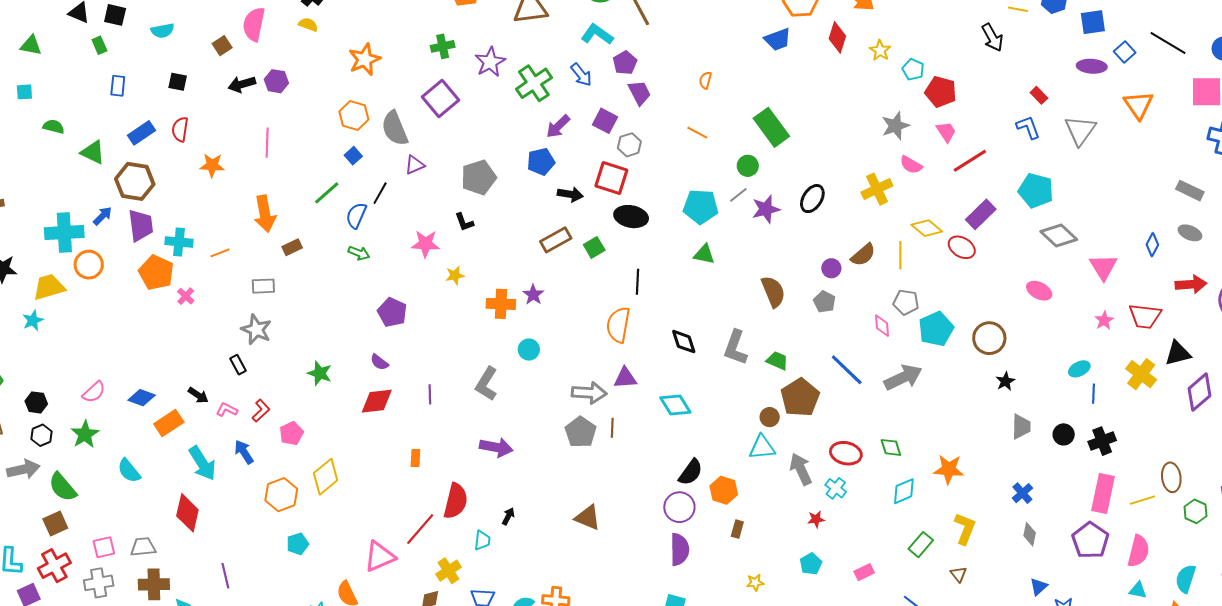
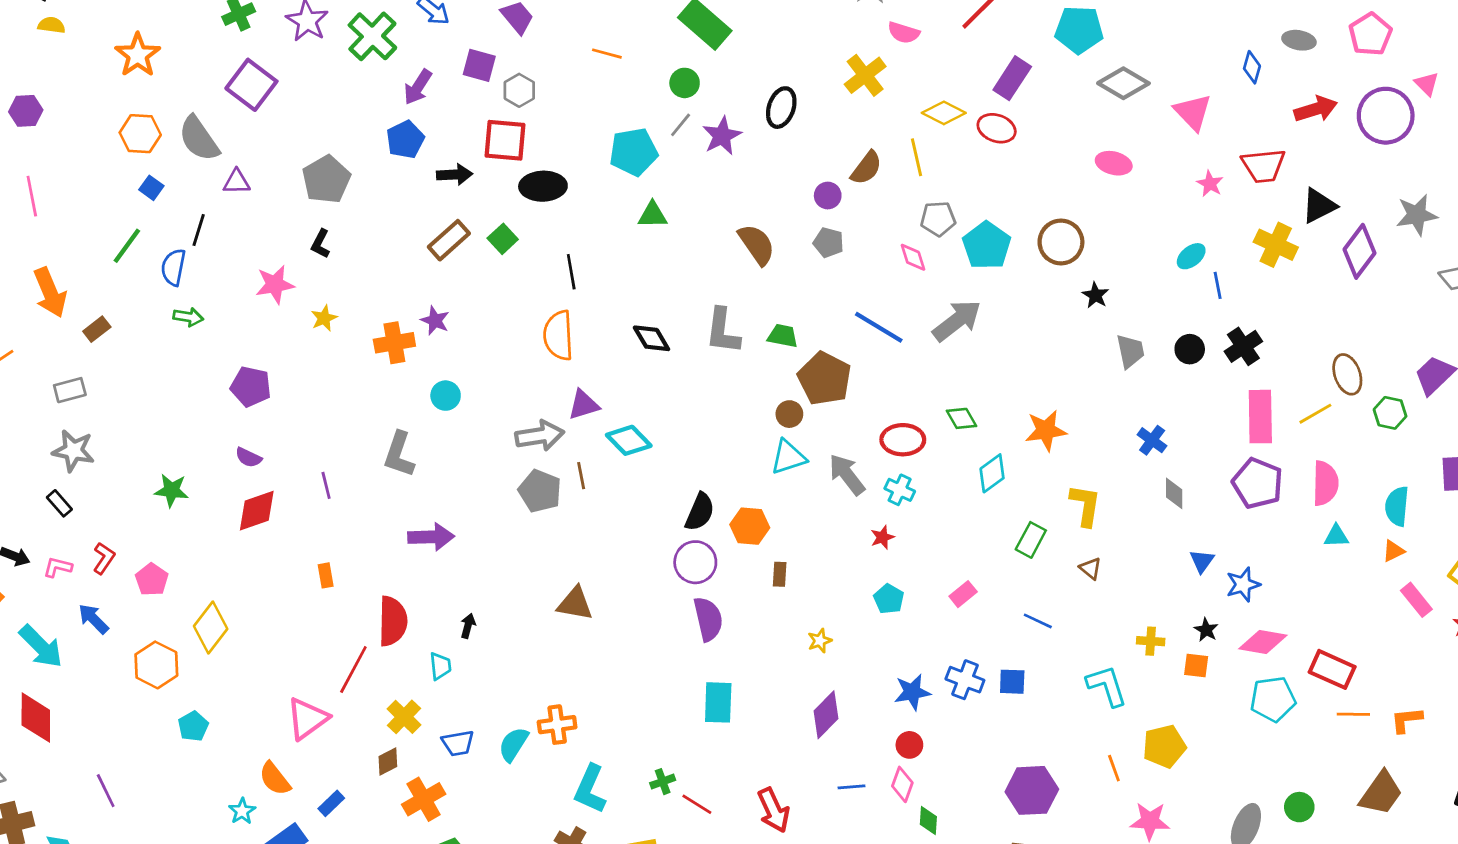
purple triangle: (415, 165) -> (237, 182), turned 35
black L-shape: (464, 222) -> (321, 244), turned 60
cyan diamond: (675, 405) -> (629, 440), moved

